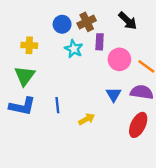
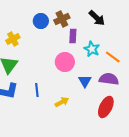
yellow cross: (29, 45) -> (13, 39), turned -32
cyan star: (74, 49) -> (92, 49), moved
pink circle: (119, 59) -> (65, 62), moved

